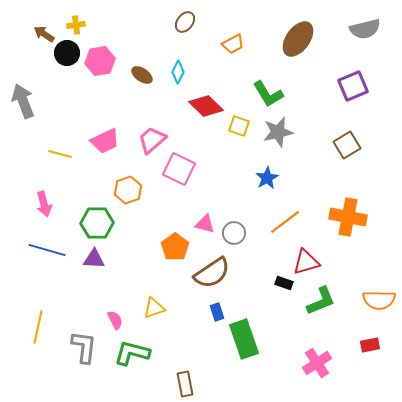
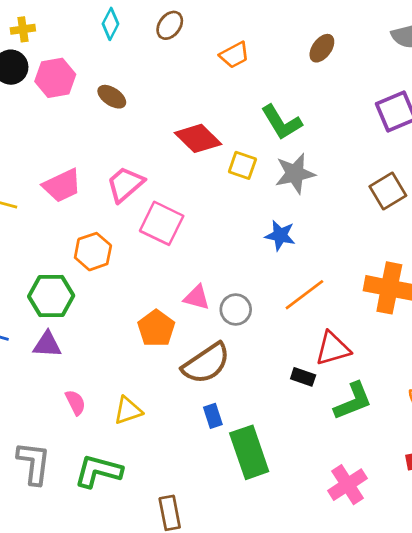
brown ellipse: (298, 39) -> (322, 48), size x0.6
cyan diamond: (178, 72) -> (110, 24), moved
blue star: (267, 178) -> (280, 235), turned -30
pink semicircle: (115, 320) -> (75, 402), moved

